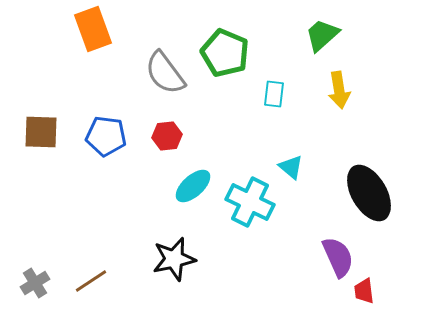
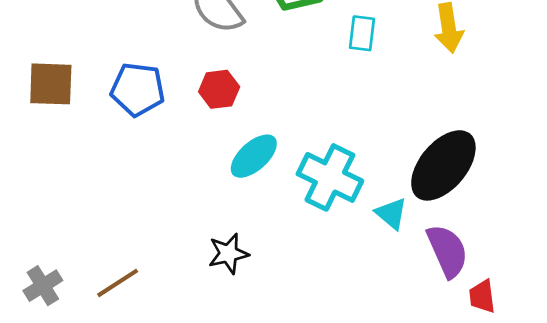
cyan triangle: (291, 167) -> (391, 214), moved
black ellipse: (369, 193) -> (443, 165), moved, turned 70
black star: (174, 259) -> (228, 254), size x0.7

